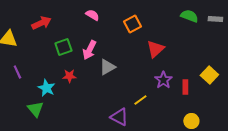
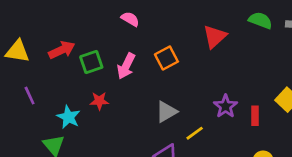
red arrow: (41, 23) -> (62, 50), moved
orange square: (132, 24) -> (166, 58), moved
red triangle: (155, 49) -> (215, 37), moved
gray triangle: (107, 67) -> (166, 112), moved

